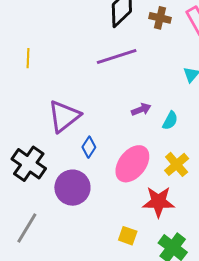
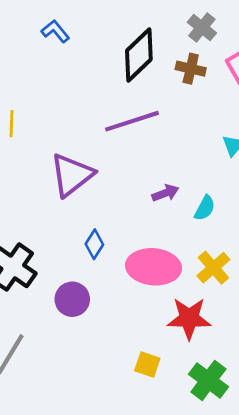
purple triangle: (64, 116) -> (72, 175), moved
pink ellipse: (132, 164) -> (153, 267), turned 57
purple circle: (72, 188) -> (72, 299), size x0.7

